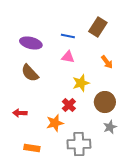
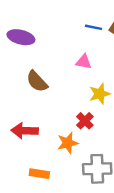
blue line: (68, 36) -> (94, 27), moved
purple ellipse: (31, 43) -> (21, 37), moved
red arrow: (20, 113) -> (25, 131), size x1.5

